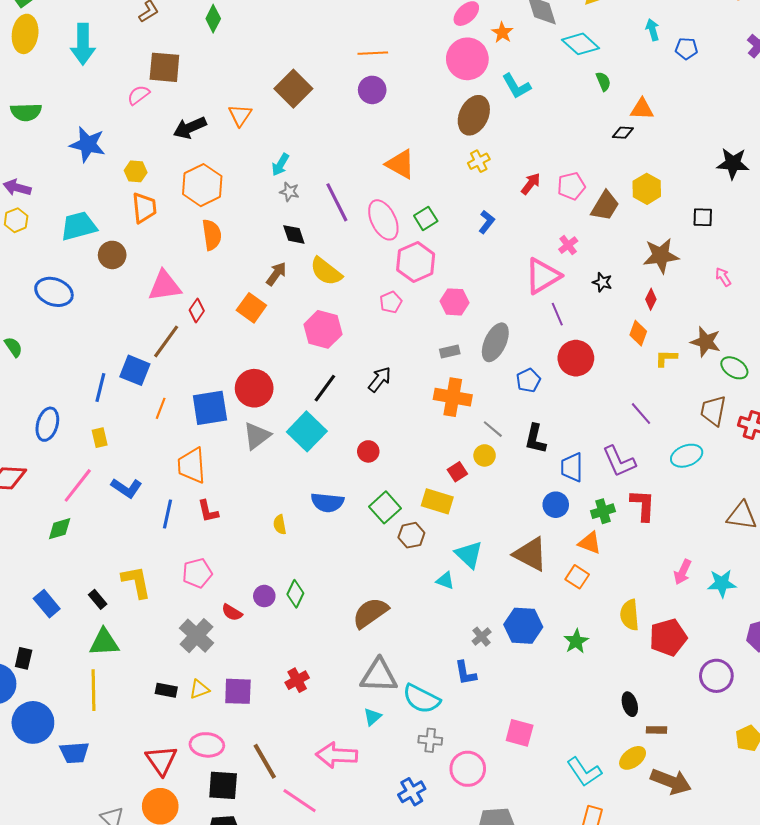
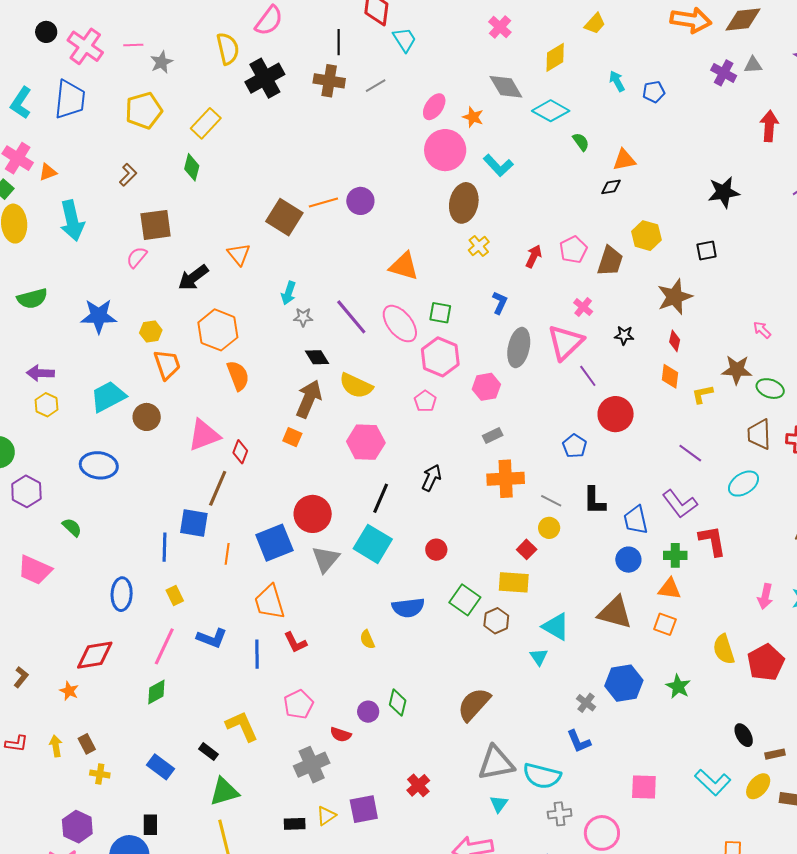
orange line: (373, 53) -> (323, 202), moved
green square: (426, 218) -> (440, 313), turned -35
brown arrow: (276, 274) -> (309, 399), size x1.5
pink arrow: (723, 277) -> (762, 330), moved
orange square: (251, 308) -> (292, 437), size x0.7
gray ellipse: (495, 342) -> (519, 348), moved
green cross: (603, 511) -> (675, 555), turned 30
cyan triangle: (445, 581) -> (539, 657), turned 48
gray cross: (196, 636) -> (312, 765), turned 36
cyan L-shape: (584, 772) -> (713, 782), moved

